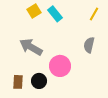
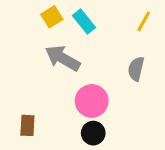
gray arrow: (31, 47) -> (63, 58), moved
black circle: (39, 81) -> (93, 133), moved

